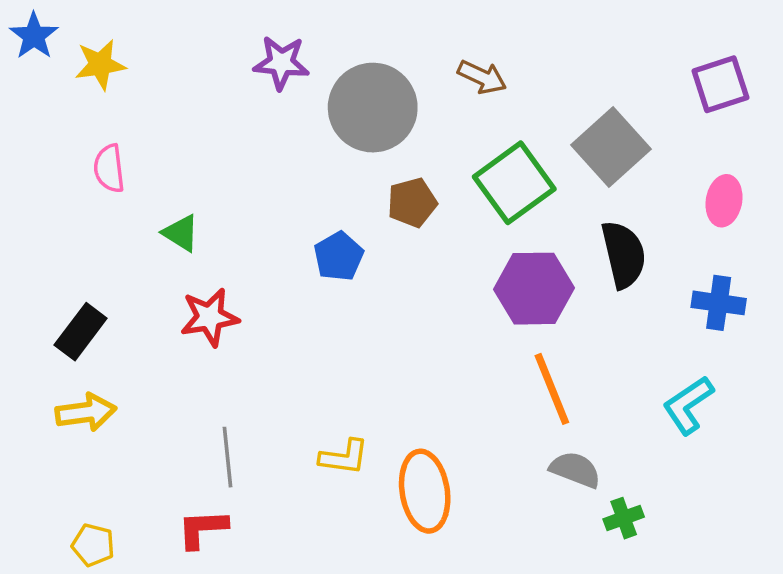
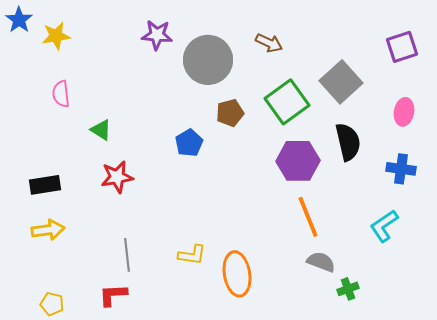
black rectangle: (81, 332) -> (45, 185), turned 44

